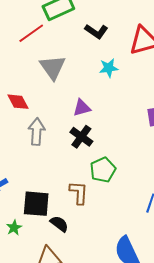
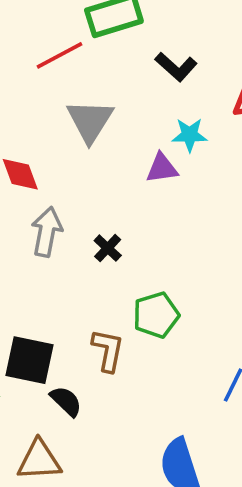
purple triangle: (82, 108) -> (162, 168), moved
black cross: (81, 137) -> (108, 248), moved, size x0.7

